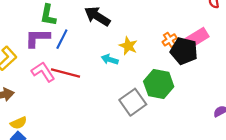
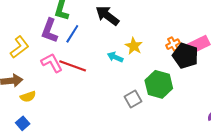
purple L-shape: (37, 38) -> (49, 31), turned -75
gray square: (133, 102) -> (133, 99), size x0.7
yellow semicircle: (19, 123) -> (28, 97), moved

